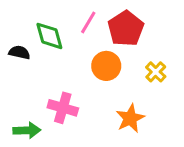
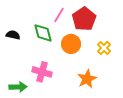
green diamond: (49, 36) -> (43, 33), moved

